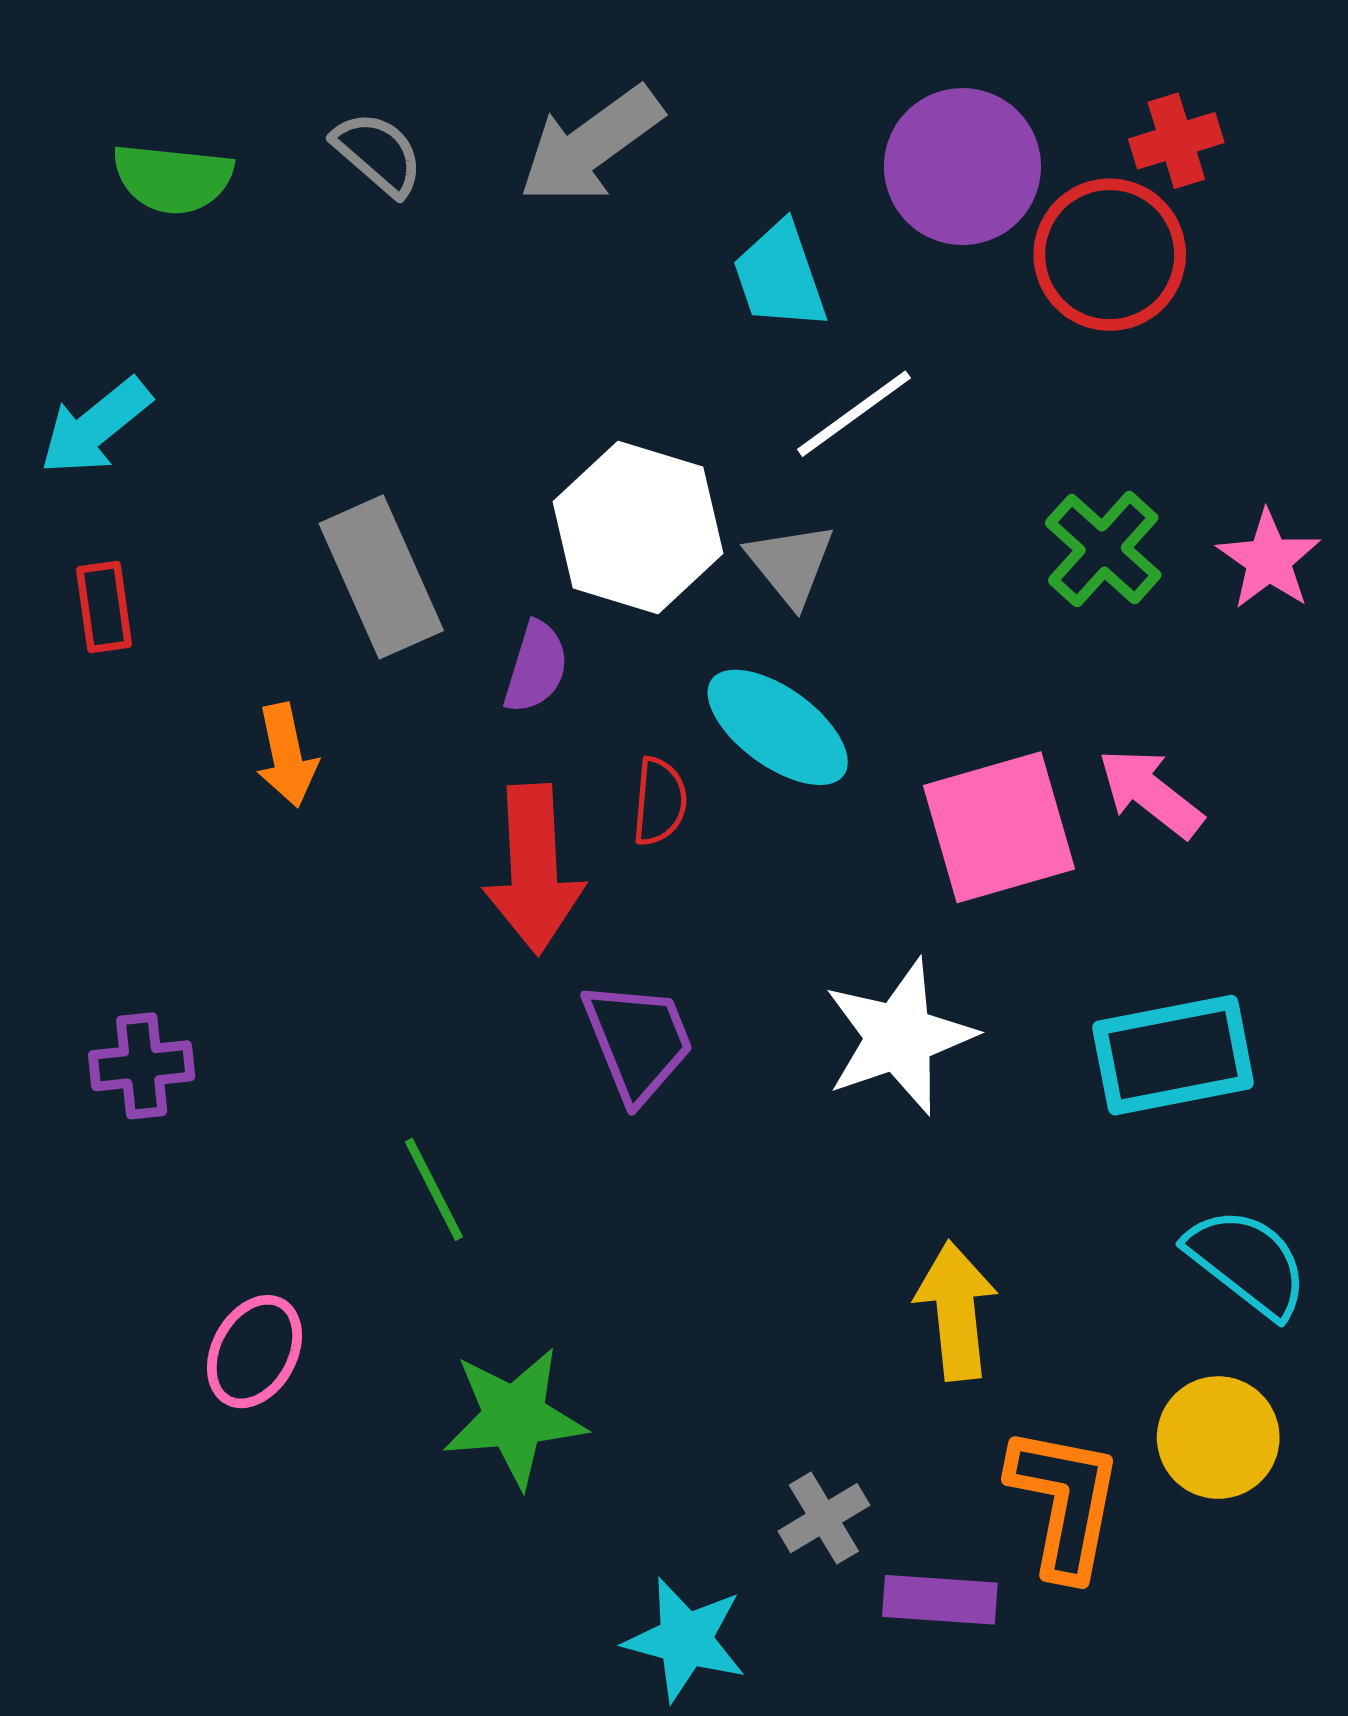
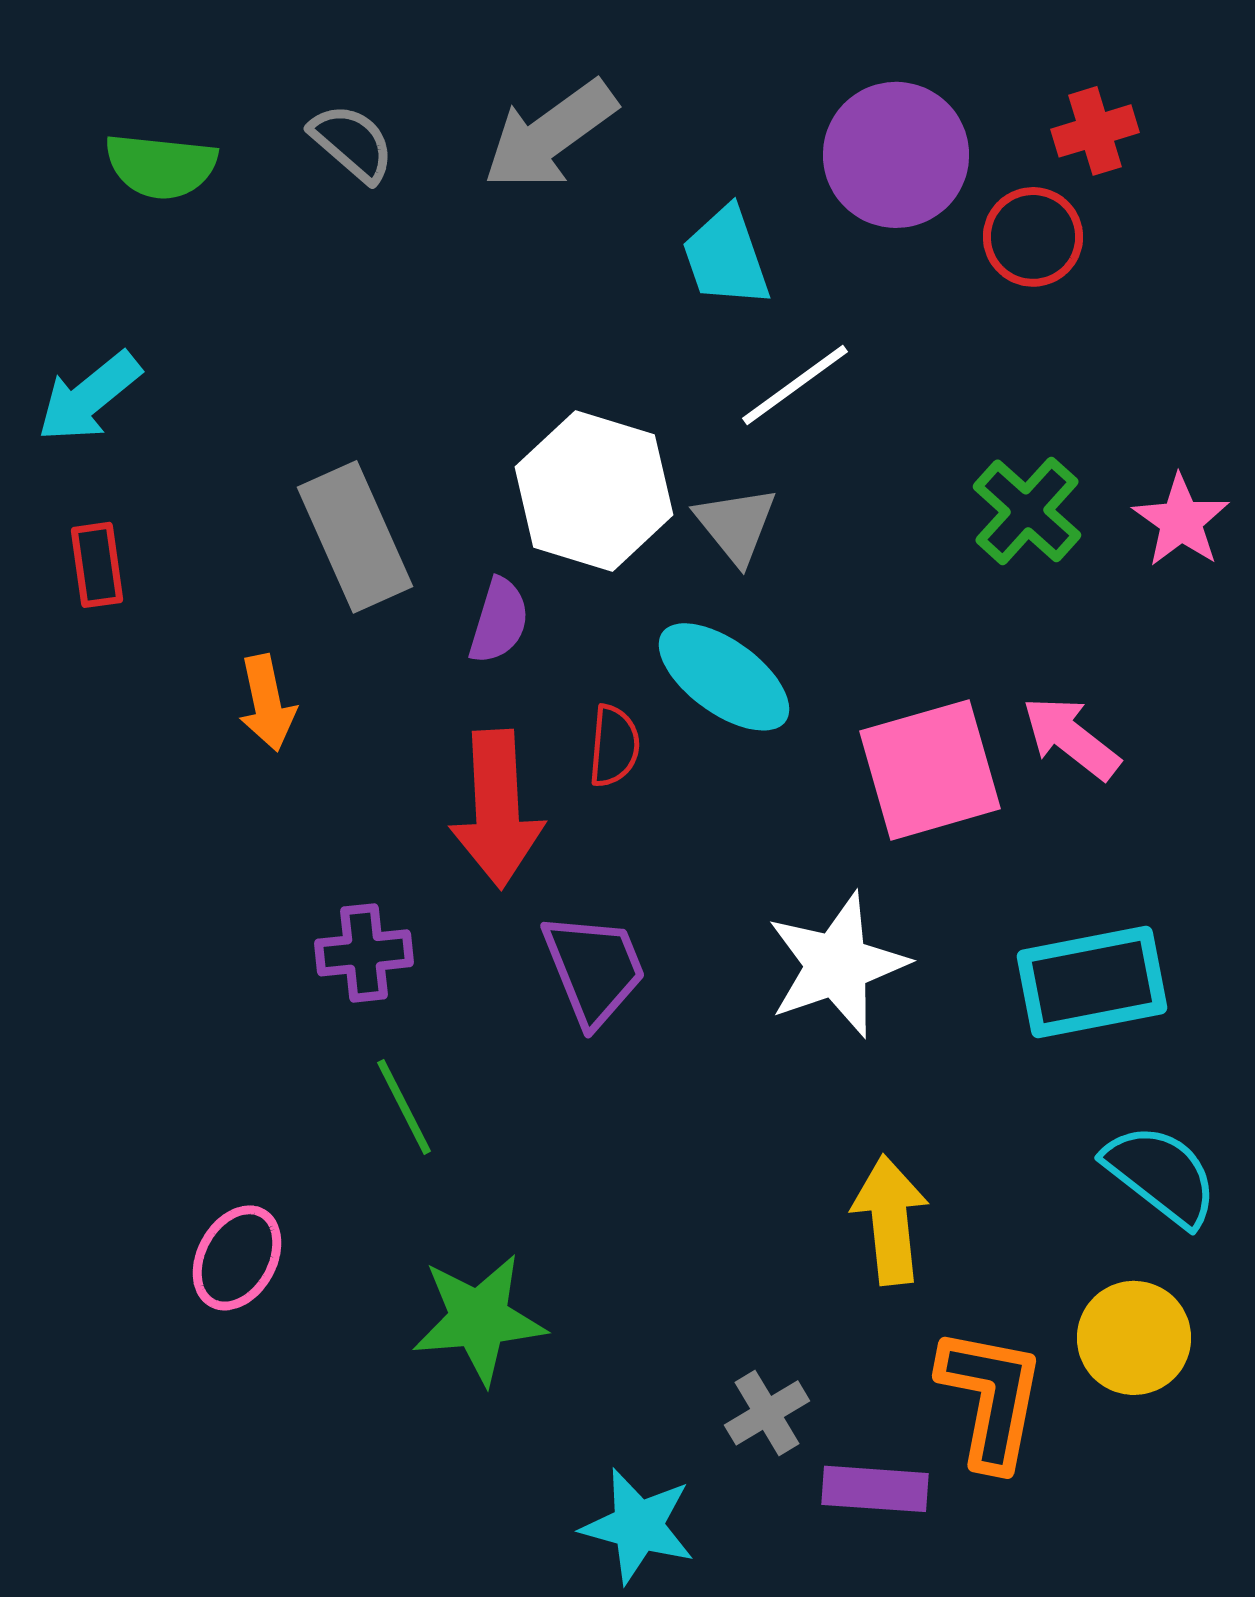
red circle: (1110, 255) -> (1033, 237), size x0.7
purple cross: (142, 1066) -> (364, 953), moved

